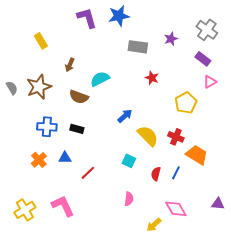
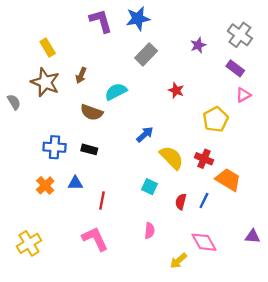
gray rectangle: (138, 47) -> (146, 54), moved, turned -54
brown star: (39, 87) -> (45, 82), moved, turned -30
red line: (88, 173) -> (102, 200), turned -35
pink L-shape: (63, 206) -> (95, 239), moved

